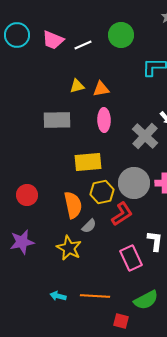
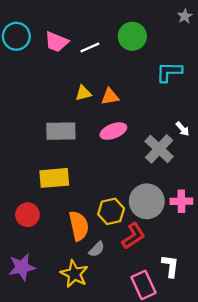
pink ellipse: (104, 120) -> (113, 131), turned 70
yellow rectangle: (88, 162) -> (54, 178), moved

